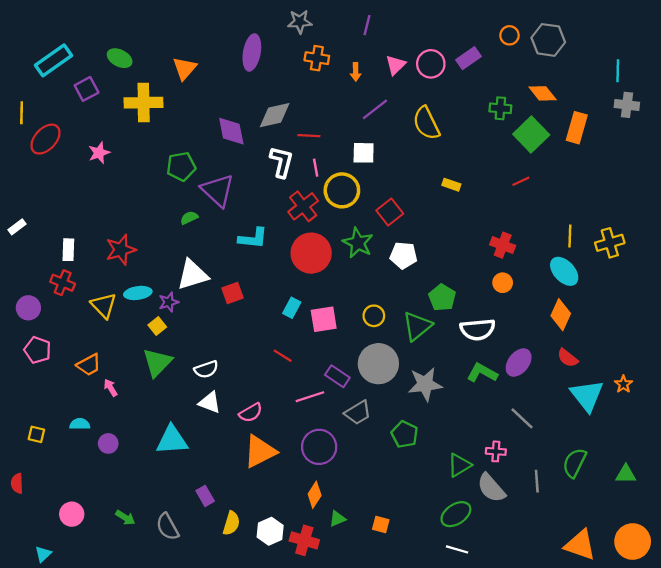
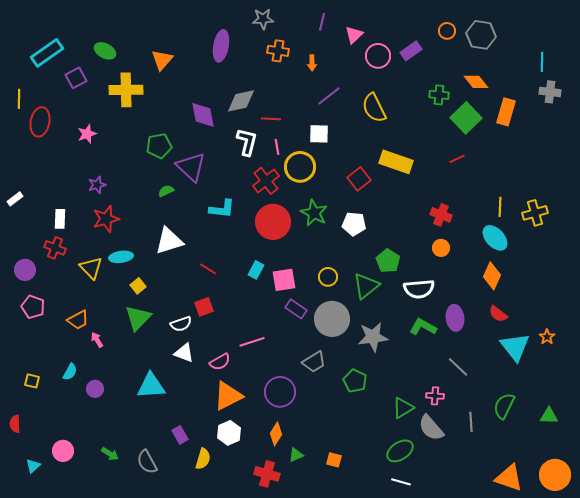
pink triangle: (395, 65) -> (354, 35), moved
red ellipse: (46, 139) -> (40, 122), turned -32
yellow rectangle: (451, 185) -> (396, 162), size x2.0
red square: (390, 212) -> (359, 179), moved
red square: (232, 293) -> (204, 307), moved
purple star: (169, 302) -> (97, 185), moved
red line: (283, 356) -> (208, 269), moved
purple ellipse: (519, 363) -> (455, 318), turned -45
purple rectangle: (337, 376) -> (296, 309), moved
pink line: (310, 397) -> (252, 342), moved
cyan semicircle: (80, 424) -> (70, 372), turned 120
white hexagon: (270, 531) -> (229, 433), moved
cyan triangle: (43, 554) -> (33, 466), moved

